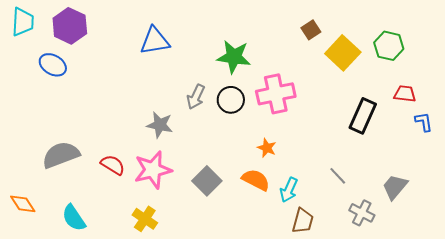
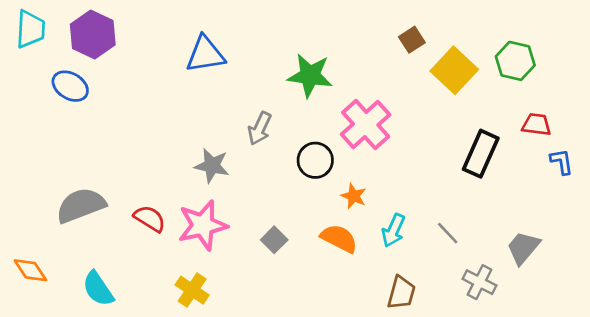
pink cross: (276, 94) -> (366, 125), turned -30
black circle: (231, 100) -> (315, 160), moved
gray square: (207, 181) -> (274, 240), size x0.7
cyan arrow: (289, 190) -> (393, 230), moved

